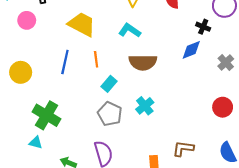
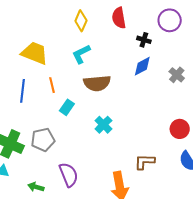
black cross: (203, 27) -> (144, 40), moved
cyan L-shape: (130, 30) -> (81, 54), turned -55
red circle: (223, 107) -> (180, 129), moved
gray pentagon: (110, 114) -> (43, 140), moved, turned -30

